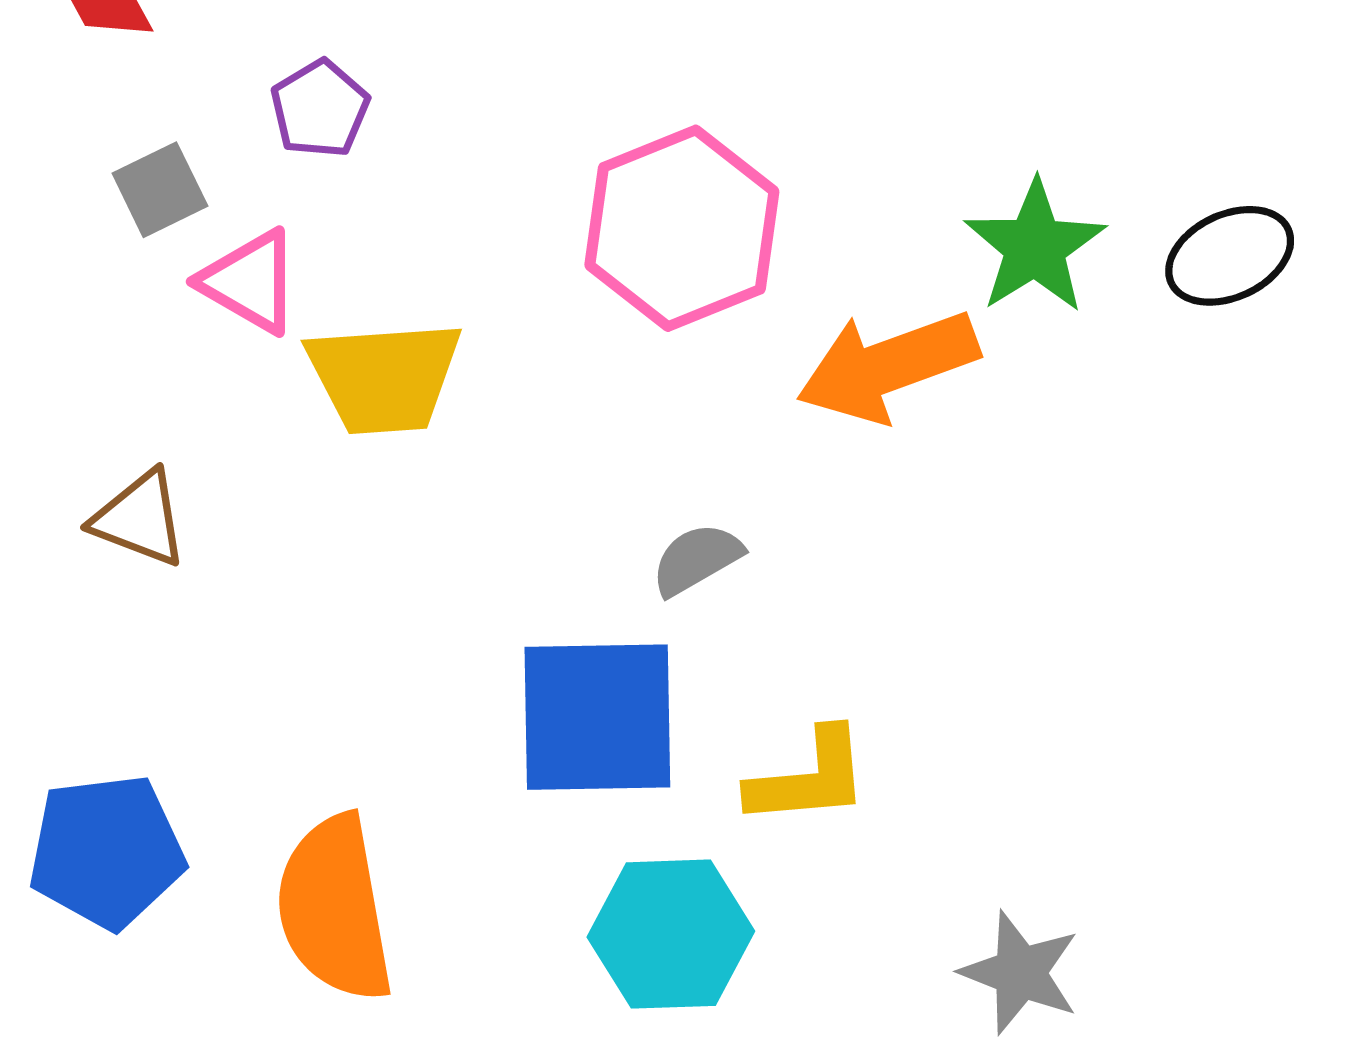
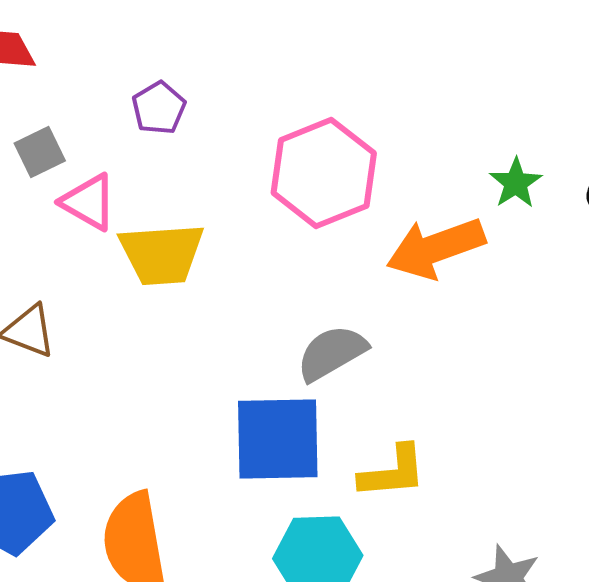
purple pentagon: (320, 109) -> (159, 108), moved
green star: (1035, 247) -> (516, 183), size x0.7
gray semicircle: (697, 559) -> (332, 353), size x1.4

